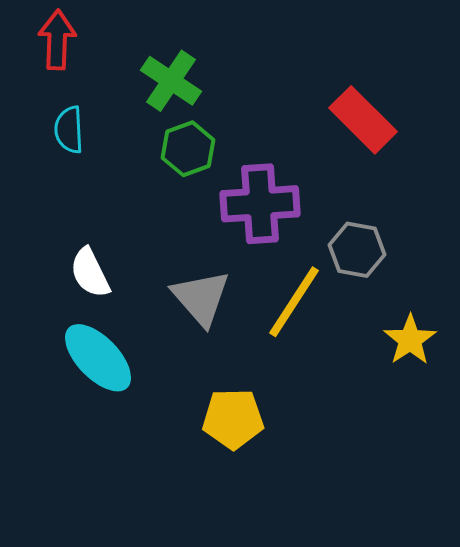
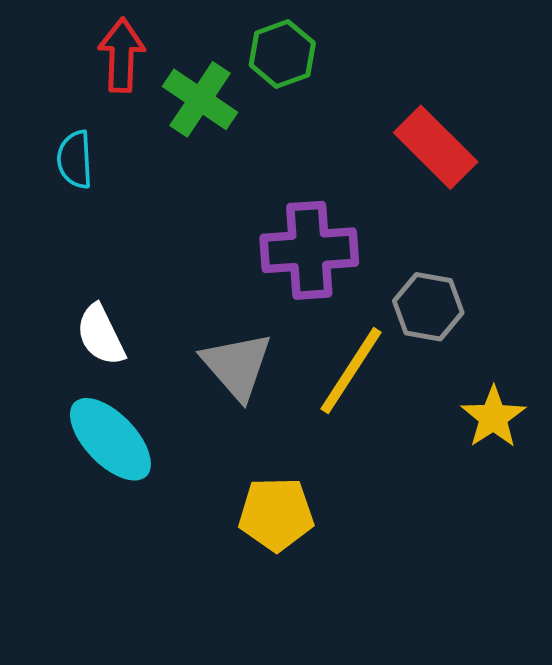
red arrow: (57, 40) -> (122, 55), moved
green hexagon: (188, 149) -> (282, 54), moved

